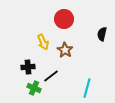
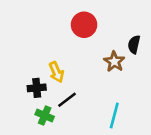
yellow arrow: (43, 42) -> (56, 72), moved
brown star: (65, 50) -> (114, 62), moved

